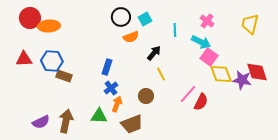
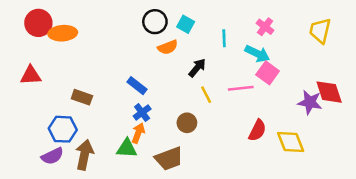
cyan square: (145, 19) -> (186, 24), turned -32
blue hexagon: (52, 61) -> (63, 129), moved
blue rectangle: (107, 67) -> (137, 86), turned -70
yellow diamond: (221, 74) -> (291, 142), moved
pink line: (188, 94) -> (241, 88), moved, turned 42
orange arrow: (117, 104) -> (138, 133), moved

